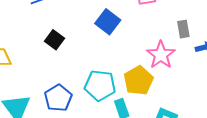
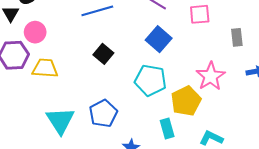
gray rectangle: (183, 29) -> (237, 37), moved
cyan pentagon: (100, 85) -> (150, 80), moved

